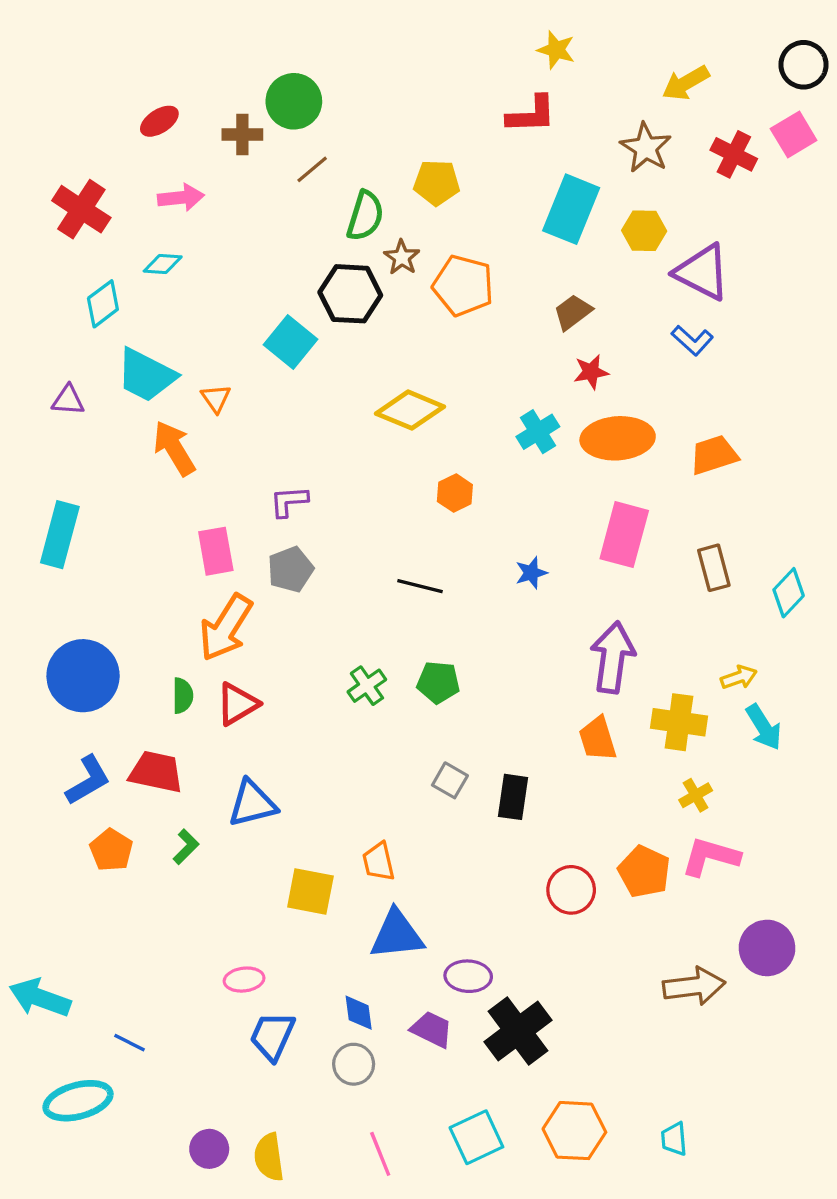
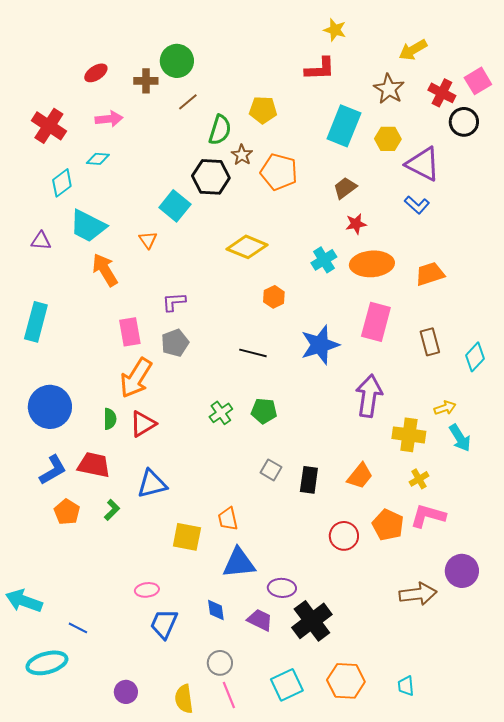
black circle: (804, 65) -> (464, 122), moved
orange triangle: (216, 398) -> (148, 240), moved
blue star: (531, 573) -> (320, 345), size x2.0
orange trapezoid: (598, 739) -> (360, 476), moved, turned -124
gray circle: (354, 1064) -> (220, 663), moved
yellow semicircle: (269, 1157) -> (184, 699), moved

